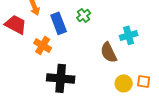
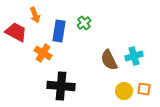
blue rectangle: (59, 23) -> (59, 31), turned 30
cyan cross: (129, 35) -> (134, 56), moved

